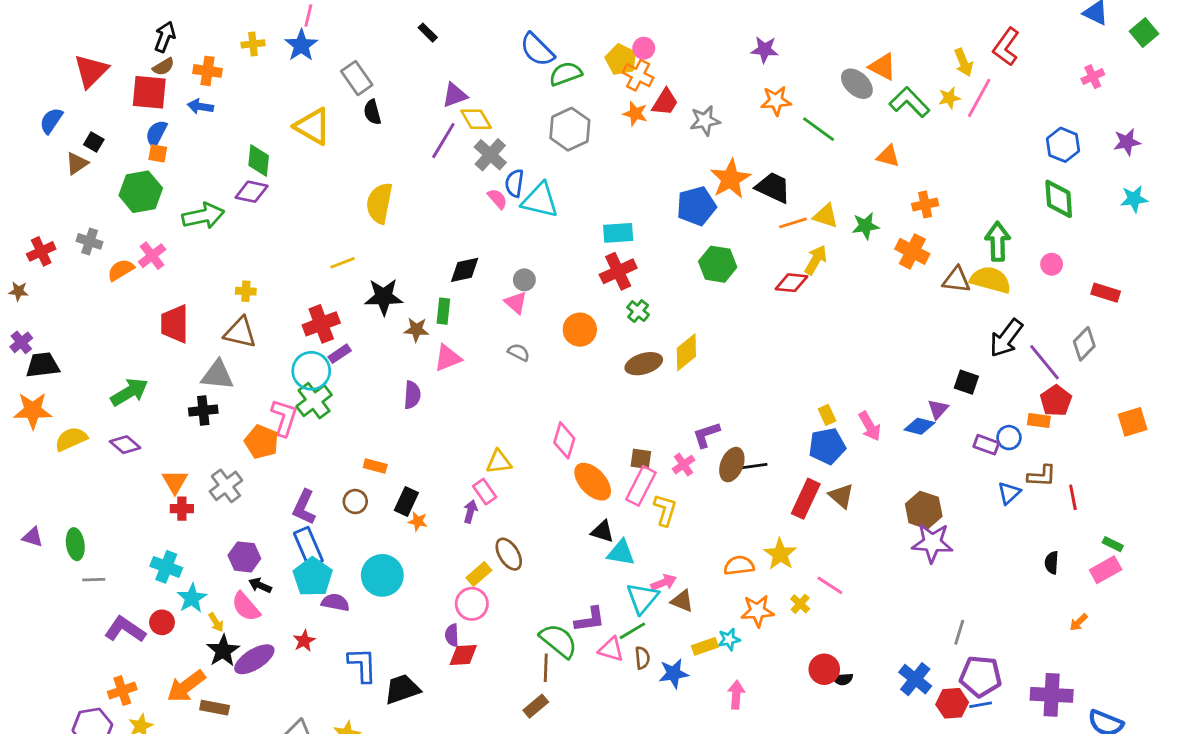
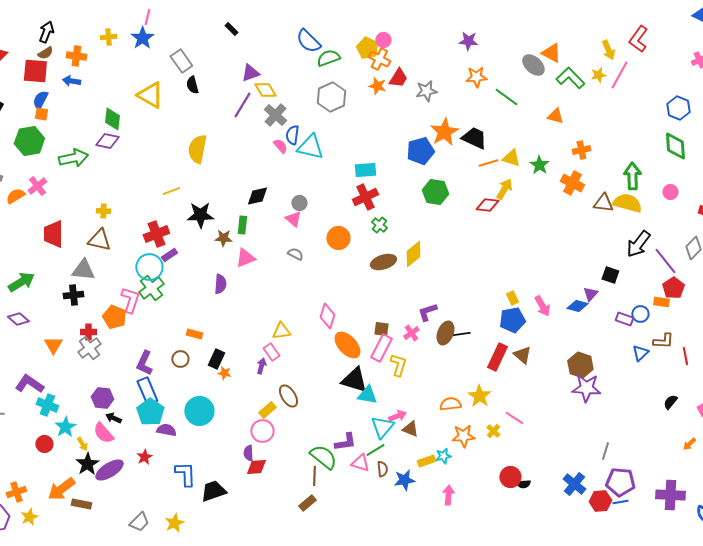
green star: (865, 226) -> (539, 165), turned -30
red cross: (182, 509) -> (88, 332), moved
black triangle: (603, 531) -> (354, 380), size x1.6
black semicircle: (1052, 563) -> (670, 402), turned 35
purple L-shape: (125, 629) -> (29, 384), moved

